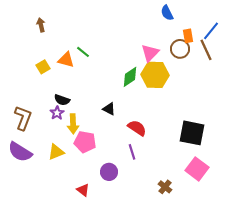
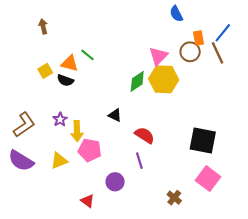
black semicircle: (62, 100) -> (65, 80), moved
brown L-shape: (23, 118) -> (24, 125), turned 35

